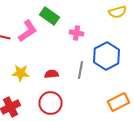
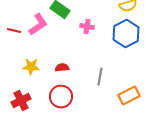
blue hexagon: (106, 56) -> (126, 34), moved
gray line: (80, 70) -> (100, 77), moved

